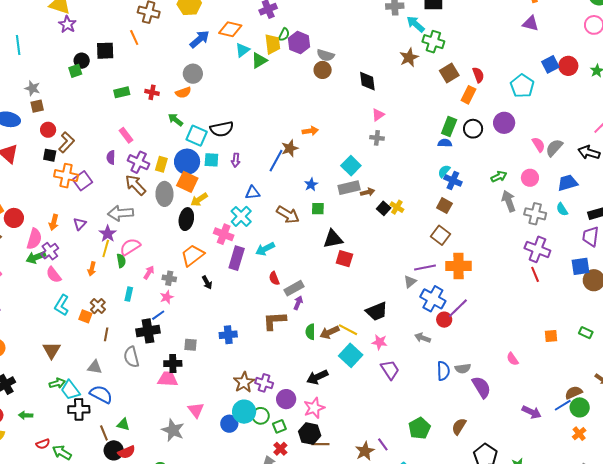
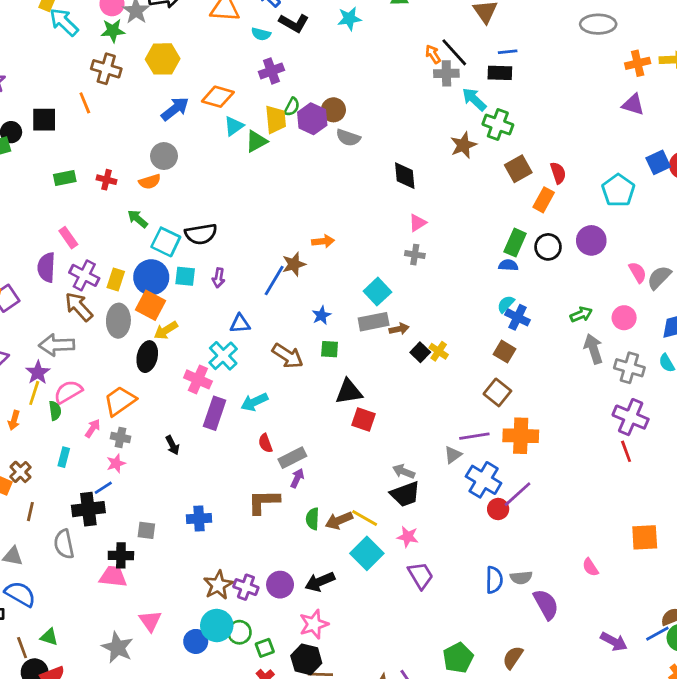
brown circle: (323, 70) -> (333, 110), moved
purple semicircle: (111, 157) -> (46, 267), size x1.5
orange trapezoid: (193, 255) -> (120, 401), moved
orange square: (551, 336) -> (645, 537), size x1.5
gray arrow: (423, 338) -> (404, 471), moved
purple circle: (286, 399) -> (280, 585), moved

